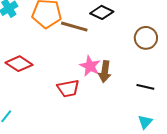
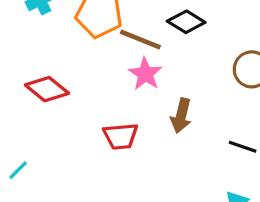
pink star: (90, 66) -> (145, 74), moved

